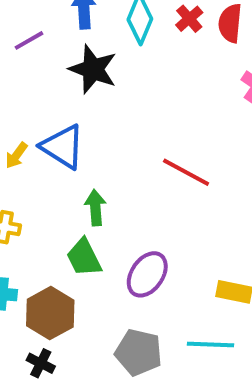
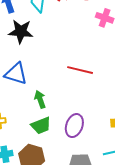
green trapezoid: (84, 258) -> (41, 126), turned -70

